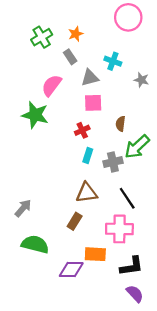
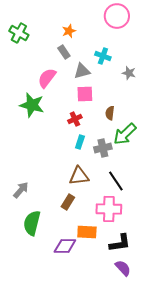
green cross: (42, 37) -> (19, 33), moved, turned -30
green semicircle: (35, 244) -> (32, 223), turned -90

